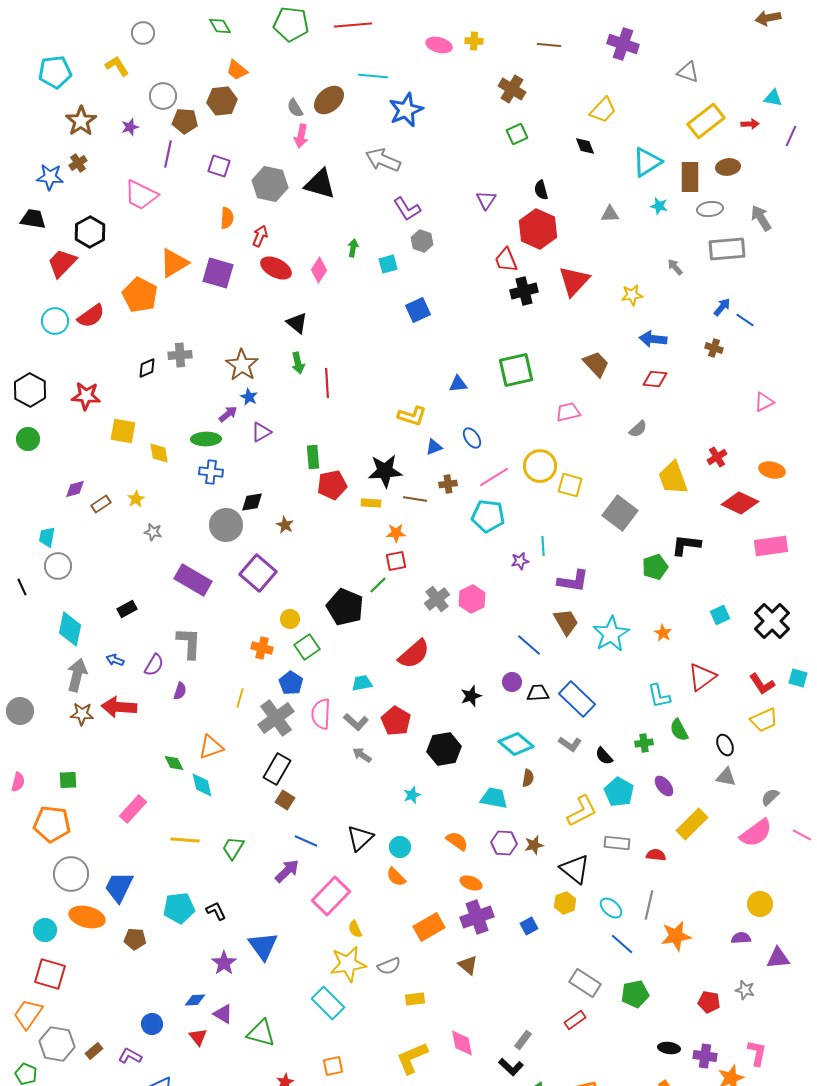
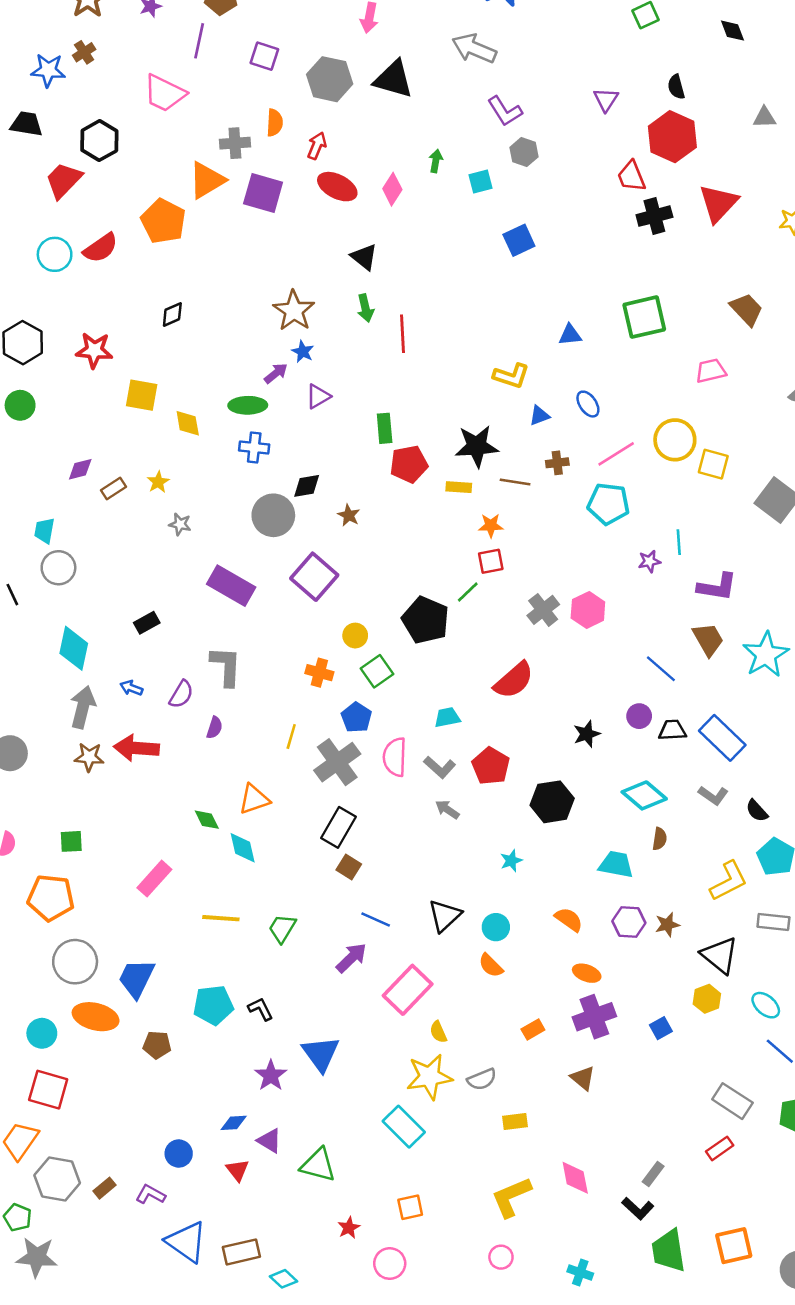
gray cross: (180, 355) -> (235, 143), moved
orange rectangle: (429, 927) -> (533, 1029), size x0.6

